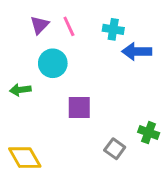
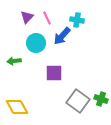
blue arrow: (137, 51) -> (62, 36), moved, turned -48
green cross: (149, 133) -> (101, 99), moved
gray square: (115, 149) -> (78, 101), size x1.6

